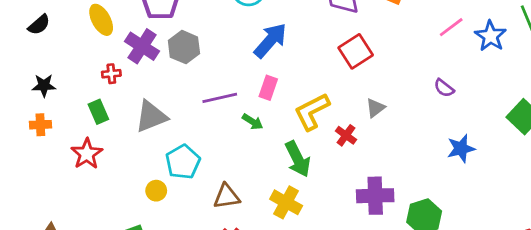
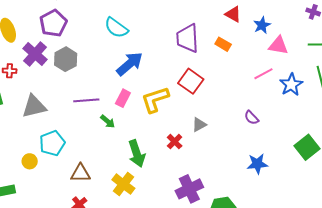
red square: (356, 51) -> (191, 81), turned -30
yellow L-shape: (312, 111) -> (155, 100), moved
purple cross: (375, 196) -> (189, 189), turned -32

